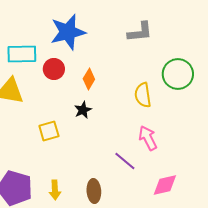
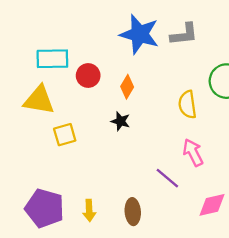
blue star: (68, 32) -> (139, 34), moved, turned 30
black star: (83, 110) -> (120, 121), turned -30
yellow square: (49, 131) -> (65, 135), moved

